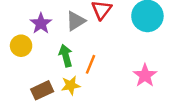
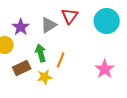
brown rectangle: (42, 90) -> (22, 68), moved

